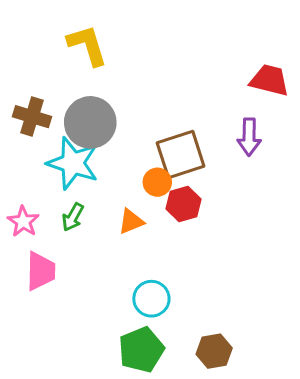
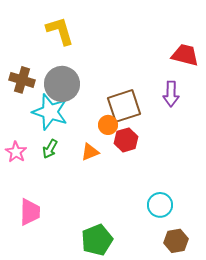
pink trapezoid: (41, 271) -> (30, 212), moved
cyan circle: (151, 299) -> (160, 205), moved
brown hexagon: (214, 351) -> (176, 241), moved

